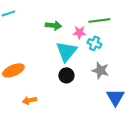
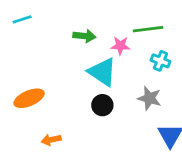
cyan cross: (94, 43) -> (161, 61), moved
cyan triangle: (66, 51) -> (102, 72), turned -35

